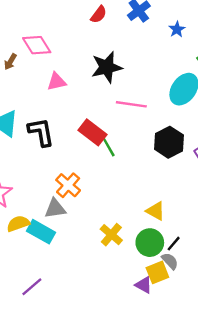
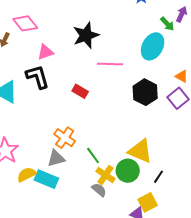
black L-shape: (41, 132) -> (38, 77), moved
red rectangle: (92, 132) -> (80, 91), size x0.7
green line: (108, 147) -> (93, 156), moved
yellow triangle: (156, 211) -> (140, 151), size x1.5
green circle: (150, 243) -> (128, 171), moved
gray semicircle: (170, 261) -> (99, 190), moved

